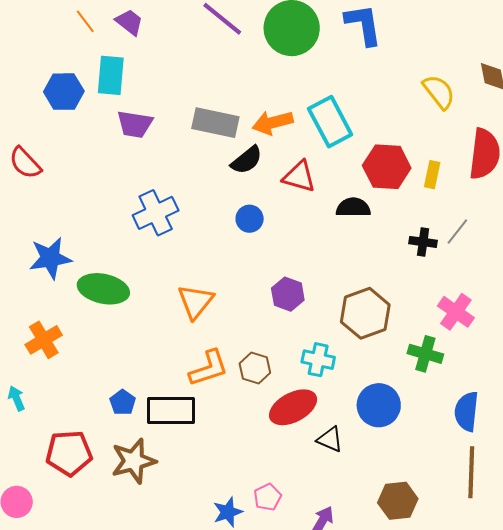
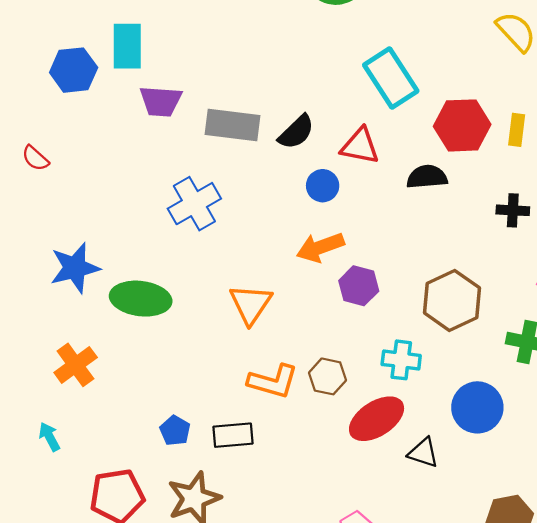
gray rectangle: (215, 123) -> (232, 125), moved
orange arrow: (273, 123) -> (320, 247), moved
red semicircle: (25, 163) -> (35, 158), size x0.7
blue circle: (250, 219) -> (323, 186), moved
orange L-shape: (209, 368) -> (273, 381), turned 39
black rectangle: (171, 411) -> (233, 435), size x0.7

